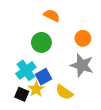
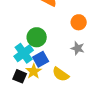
green circle: (41, 42) -> (37, 37), moved
gray star: (82, 65) -> (78, 48), size x0.6

